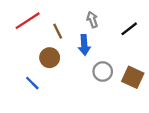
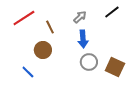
gray arrow: (92, 20) -> (80, 17), turned 64
black line: (129, 29) -> (112, 12), moved
blue arrow: (84, 45) -> (83, 39), moved

